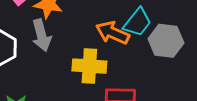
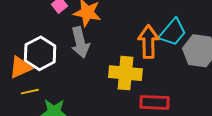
orange arrow: (113, 33) -> (148, 42), turned 64

